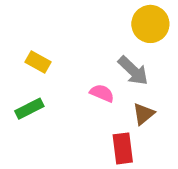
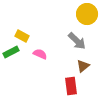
pink semicircle: (102, 93) -> (40, 54), moved
green rectangle: (29, 109) -> (11, 52), moved

